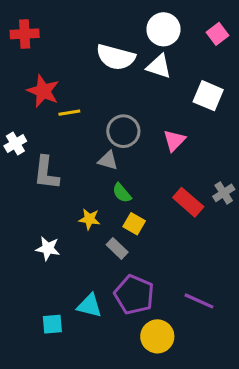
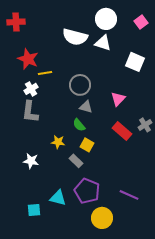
pink triangle: (174, 140) -> (118, 99), moved
white cross: (15, 144) -> (31, 89), moved
gray triangle: (108, 160) -> (86, 107), moved

